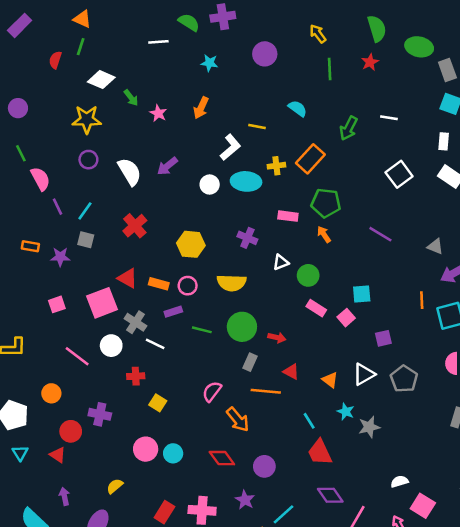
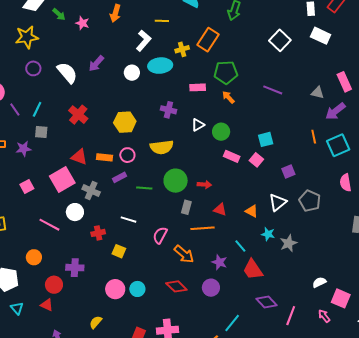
white line: (155, 344) -> (129, 220), moved
purple star: (245, 500) -> (219, 262), moved

